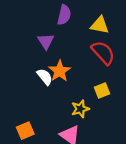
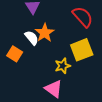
yellow square: (102, 91) -> (82, 50), size x1.6
orange square: (25, 131) -> (15, 54), moved, turned -35

